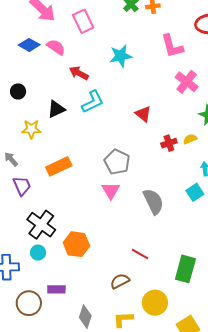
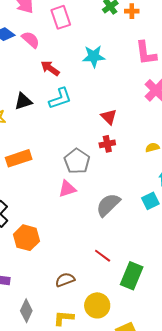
red cross: (169, 143) -> (107, 144), moved
pink triangle: (111, 191) -> (67, 189), turned 36
gray semicircle: (153, 201) -> (108, 205), turned -116
red line: (140, 254) -> (103, 256), moved

